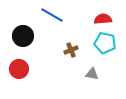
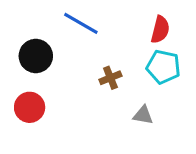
red semicircle: (103, 19) -> (160, 30), turned 108

